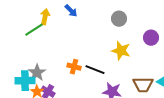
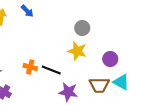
gray circle: (119, 19) -> (82, 28), moved
purple circle: (151, 38) -> (110, 59), moved

